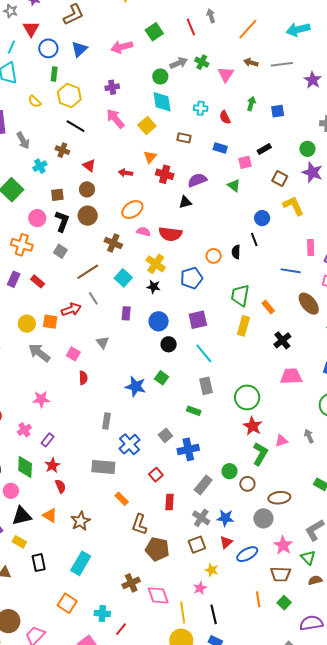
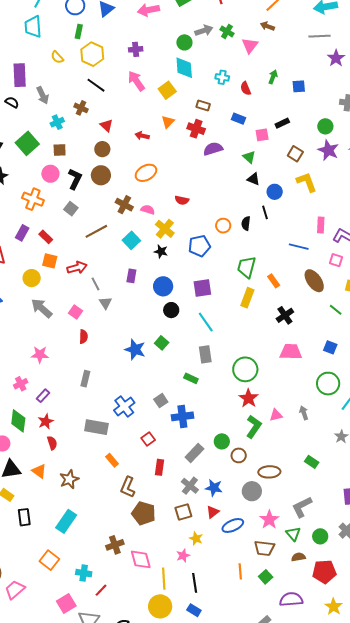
brown arrow: (251, 62) -> (267, 26), moved
gray line: (282, 64) -> (319, 36), moved
red cross: (165, 174) -> (196, 129), moved
brown square: (57, 195) -> (60, 150), moved
black triangle: (185, 202) -> (253, 179), moved, turned 32
pink semicircle: (143, 232) -> (148, 210), moved
red semicircle: (170, 234) -> (182, 200), size x0.6
gray line: (93, 298) -> (96, 284), moved
orange square: (50, 322) -> (50, 261), moved
gray rectangle: (106, 421) -> (85, 379), moved

